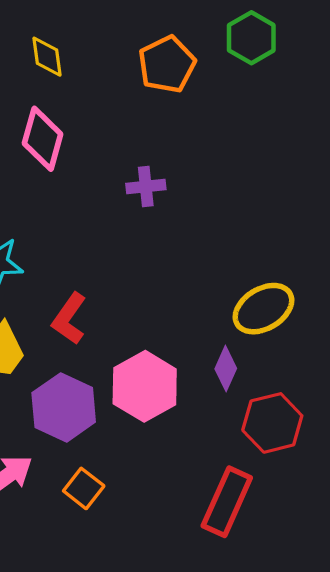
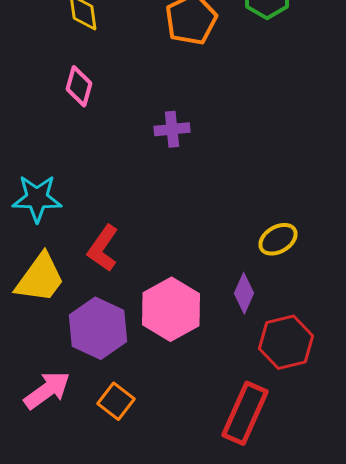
pink diamond: (43, 139) -> (79, 86), size x0.7
yellow ellipse: (263, 309) -> (278, 239), size x0.7

